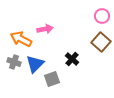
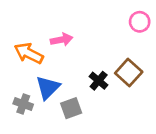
brown square: (101, 42) -> (129, 72), moved
gray cross: (14, 62) -> (23, 104), moved

